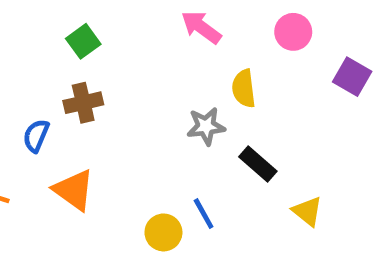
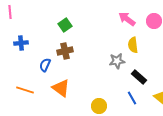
pink arrow: (201, 27) -> (127, 19), moved
blue line: (204, 214) -> (132, 98), moved

